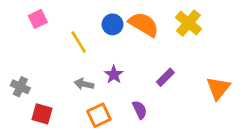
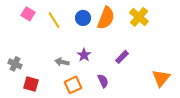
pink square: (38, 19) -> (28, 14), turned -32
orange semicircle: (144, 24) -> (106, 18), turned 80
yellow line: (79, 42) -> (54, 20), moved
orange triangle: (218, 88) -> (161, 78), moved

